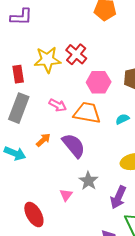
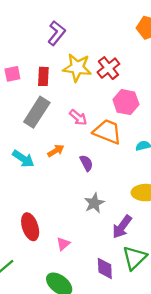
purple L-shape: (21, 17) -> (57, 33), moved, turned -65
purple semicircle: (74, 145) -> (86, 163), size x0.6
pink triangle: (66, 195) -> (63, 244), moved

